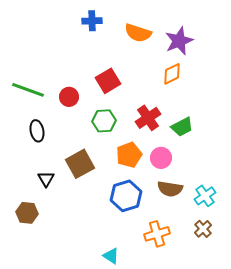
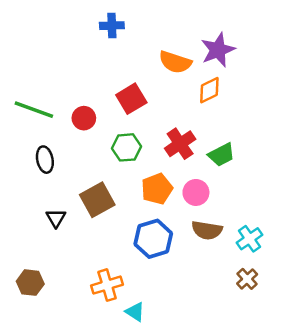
orange semicircle: (138, 33) -> (175, 62), moved
brown hexagon: (27, 213) -> (30, 283), moved
orange cross: (157, 234) -> (107, 285), moved

